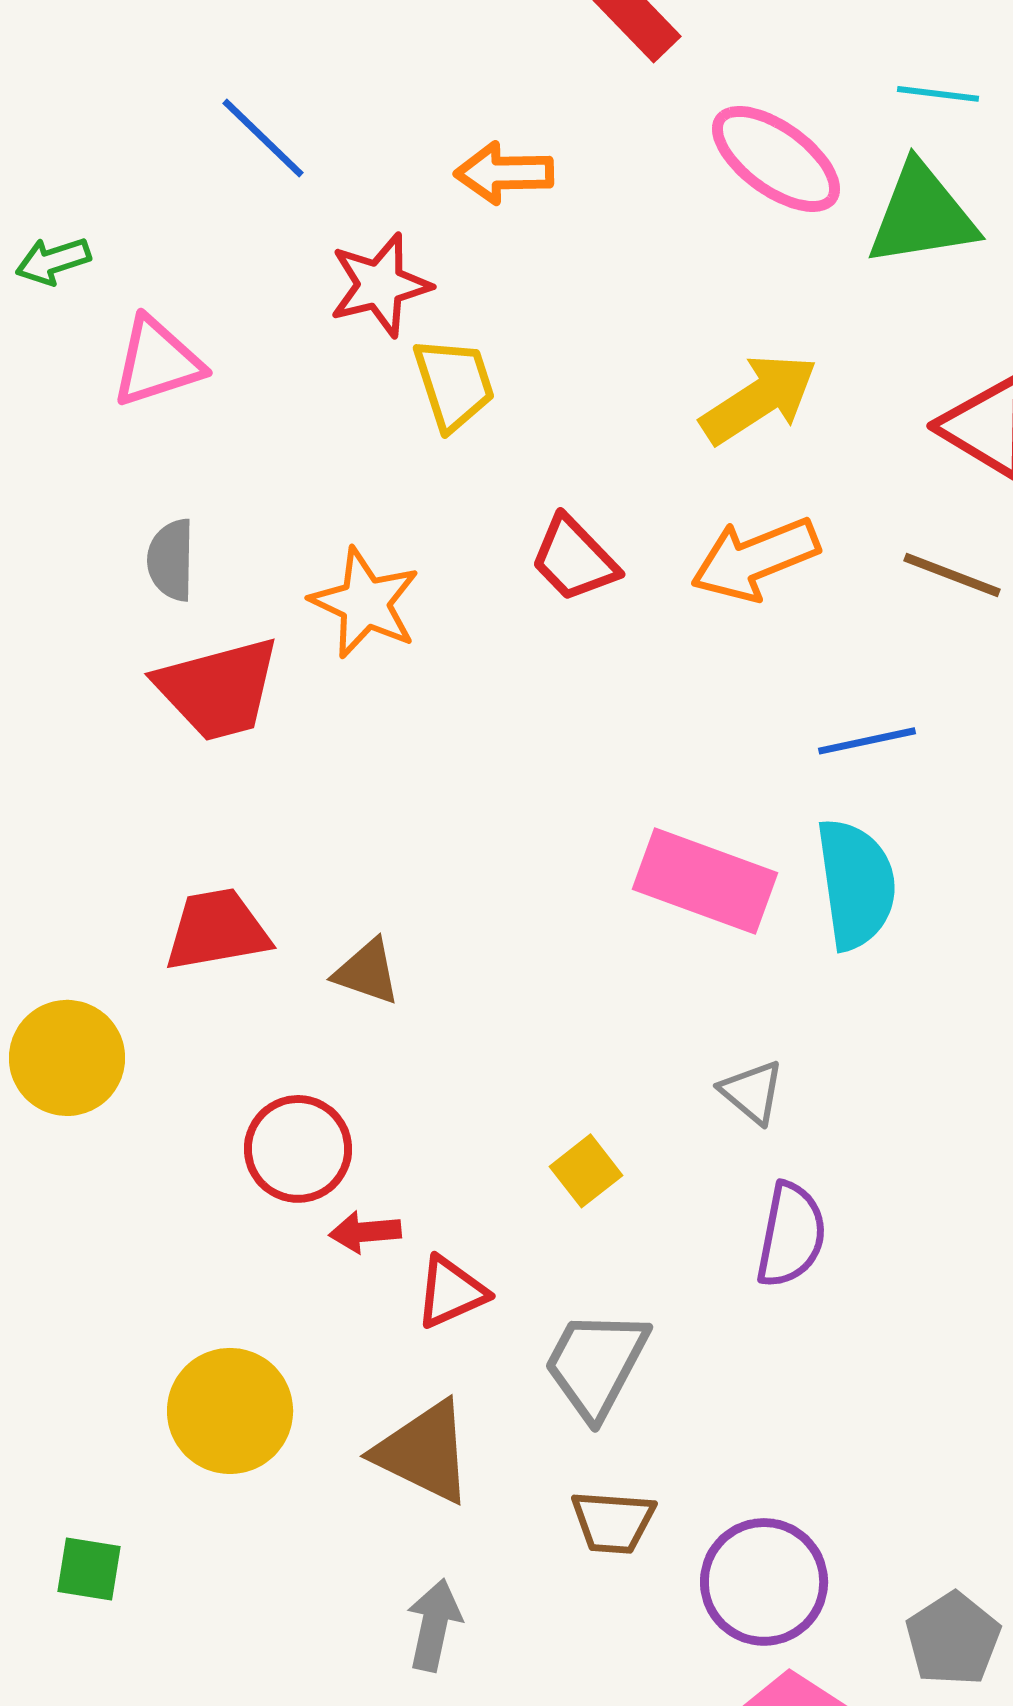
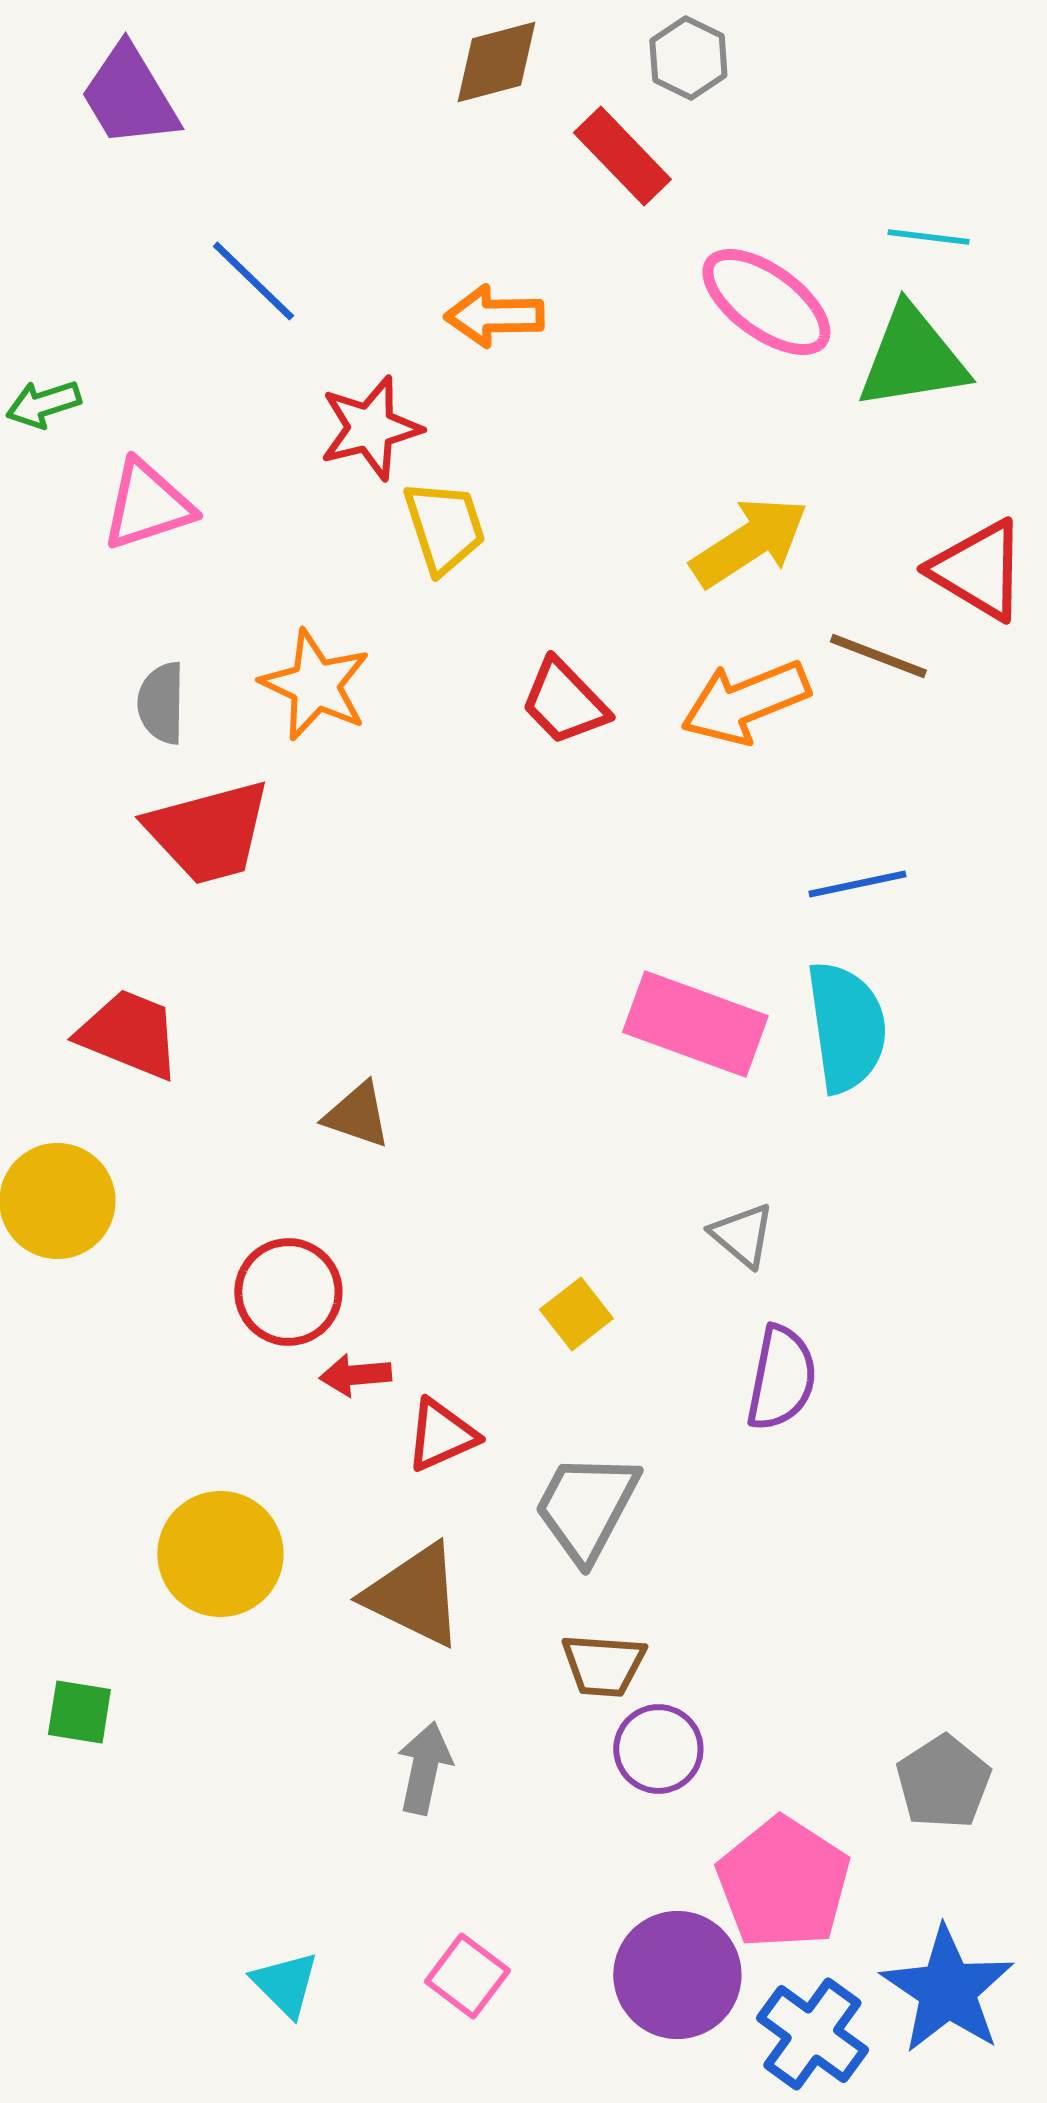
brown line: (952, 575) -> (878, 656), moved
orange star: (365, 603) -> (315, 685), moved
red trapezoid: (217, 930) -> (129, 1034), moved, turned 32
purple circle: (764, 1582) -> (658, 1749), moved, size x0.7

